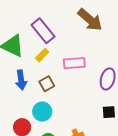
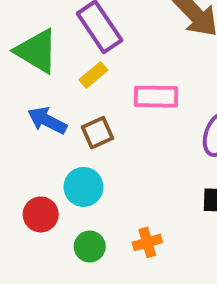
blue arrow: (21, 80) -> (47, 121), turned 120

